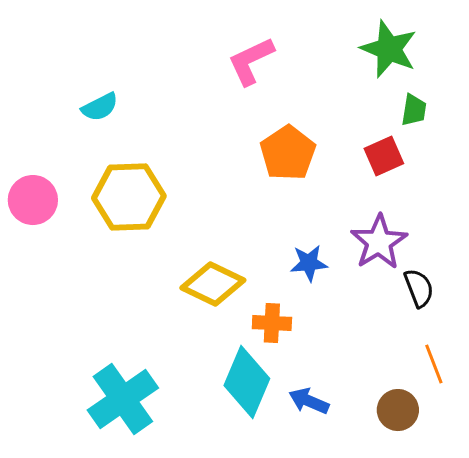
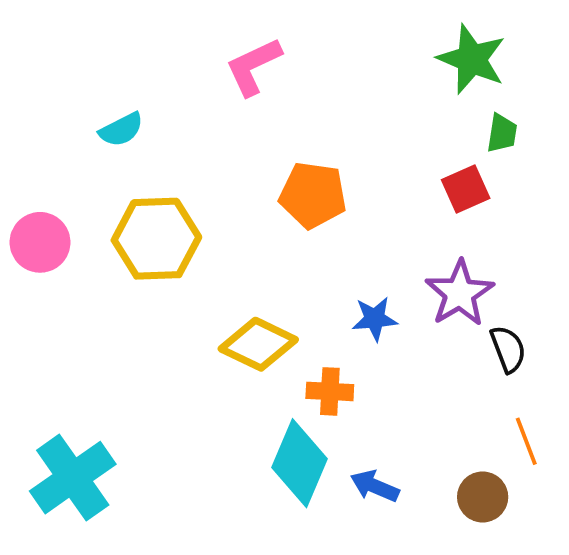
pink L-shape: (251, 61) -> (253, 67), moved
orange pentagon: (288, 153) -> (313, 195), moved, turned -30
cyan cross: (123, 399) -> (73, 478), moved

